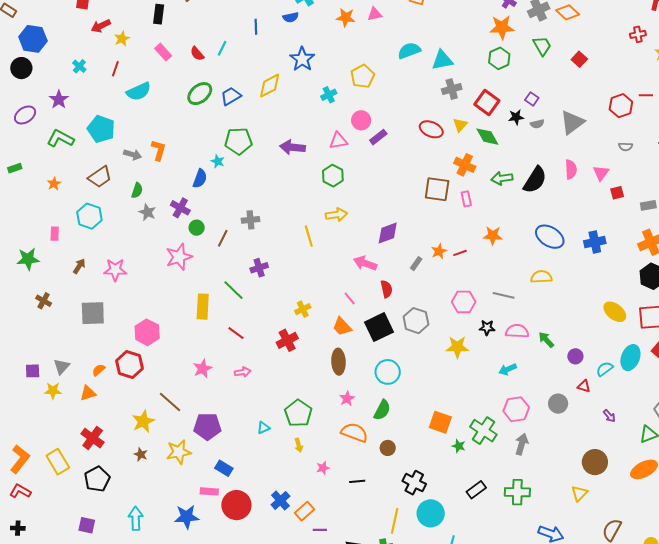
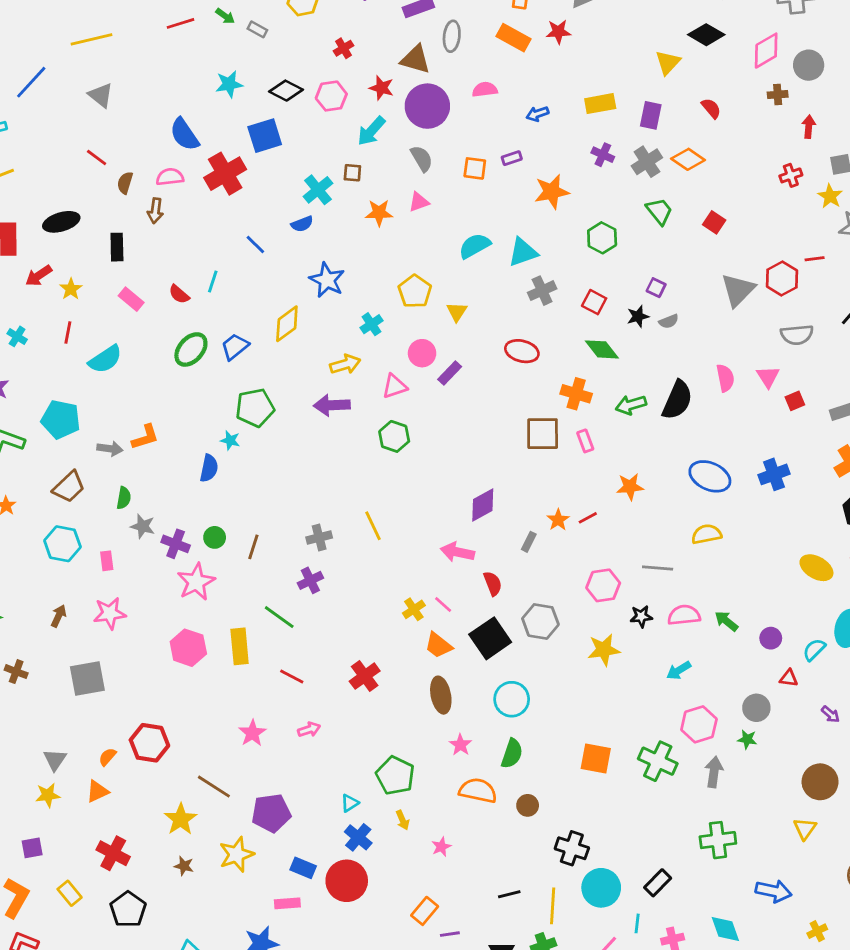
blue line: (256, 27) -> (255, 244), turned -35
orange star: (502, 27) -> (552, 192), moved
red square: (487, 103) -> (594, 302), size x0.7
gray triangle: (572, 122) -> (738, 290), moved
yellow triangle: (460, 125) -> (457, 312), moved
gray semicircle: (626, 147) -> (797, 335), size x1.6
orange L-shape: (159, 150) -> (145, 437), turned 65
purple cross: (180, 208) -> (176, 544), moved
yellow arrow: (336, 215) -> (345, 364), moved
gray cross: (250, 220) -> (319, 537), moved
pink rectangle: (55, 234) -> (107, 561), moved
yellow cross: (303, 309) -> (414, 609), moved
pink hexagon: (147, 332) -> (188, 648), moved
purple square: (33, 371) -> (32, 848), moved
green star: (459, 446) -> (747, 739), moved
yellow rectangle: (58, 462) -> (70, 893), size x0.7
black line: (357, 481) -> (509, 894), moved
black rectangle: (476, 490) -> (658, 883), moved
blue cross: (280, 500) -> (358, 837), moved
red circle: (236, 505) -> (347, 881), moved

